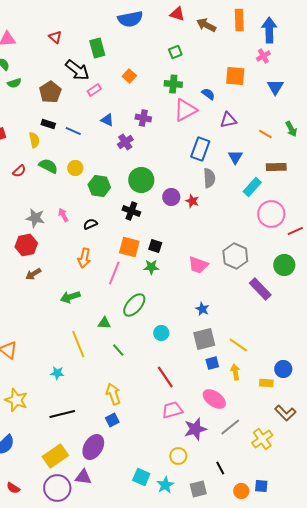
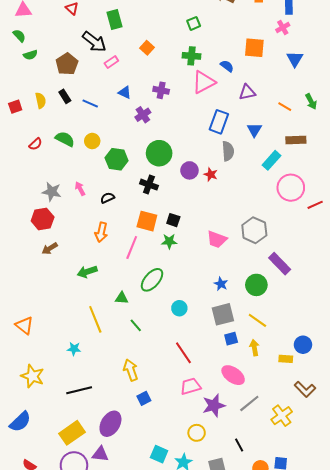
black rectangle: (48, 124) -> (65, 96), turned 40
yellow semicircle: (34, 140) -> (41, 100), moved
green circle: (284, 265) -> (256, 285), moved
blue square: (112, 420) -> (144, 398), moved

